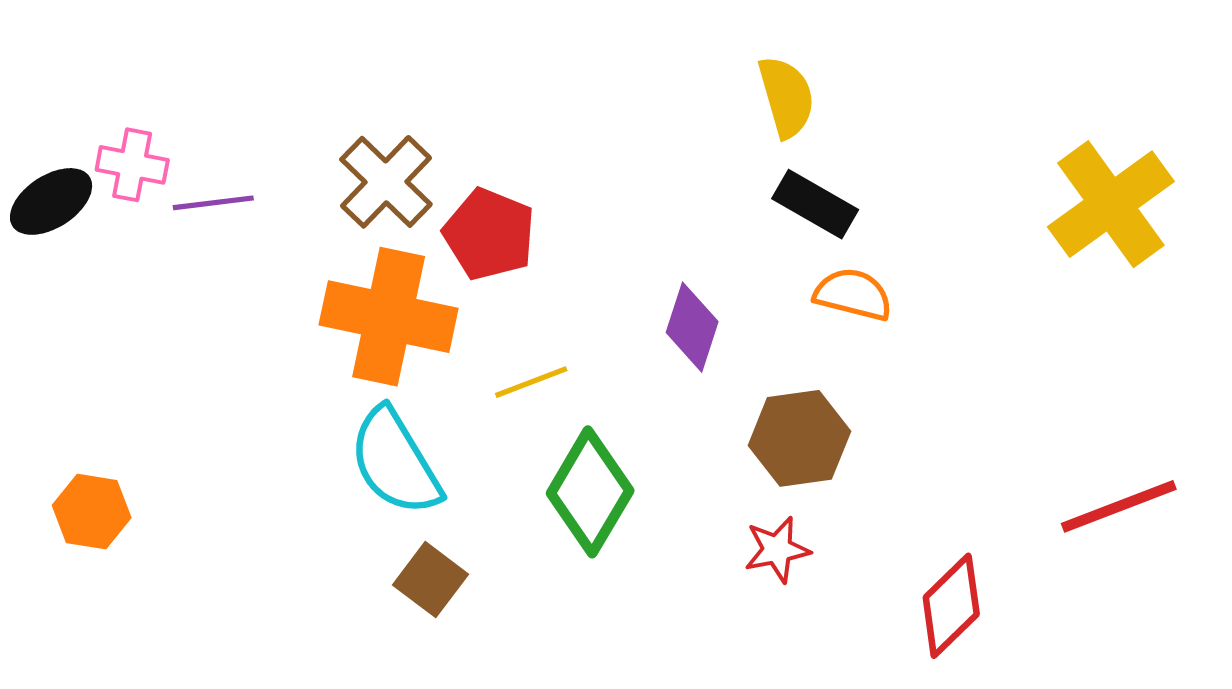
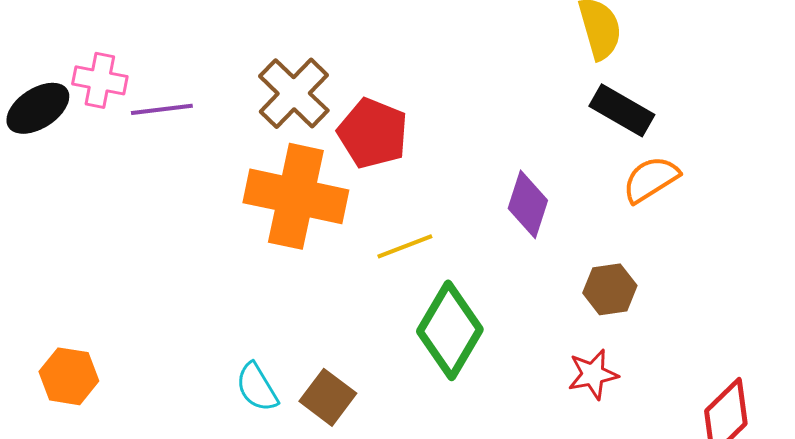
orange semicircle: (853, 294) -> (651, 179), turned -46
brown hexagon: (799, 438) -> (610, 289), size x0.7
cyan semicircle: (395, 462) -> (257, 387), moved, size x0.6
orange hexagon: (92, 512) -> (69, 376), moved

